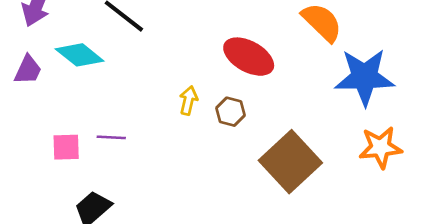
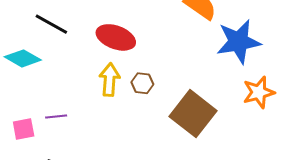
red ellipse: (249, 57) -> (116, 37), moved
yellow arrow: (188, 100) -> (110, 80), size x1.5

